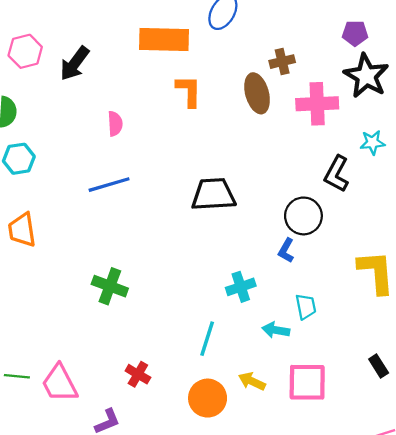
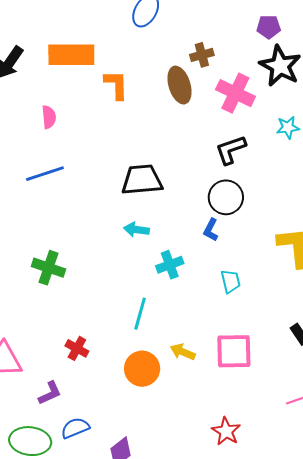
orange rectangle: (164, 40) -> (71, 55), moved
pink cross: (317, 104) -> (235, 93), turned 30
black L-shape: (337, 174) -> (231, 150), moved, turned 44
cyan arrow: (276, 330) -> (136, 230), moved

